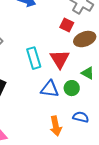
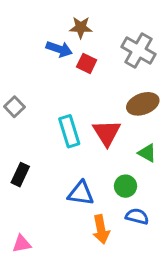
red square: (67, 25) -> (87, 63), moved
green circle: (72, 88) -> (125, 186), moved
blue triangle: (50, 89) -> (81, 193), moved

